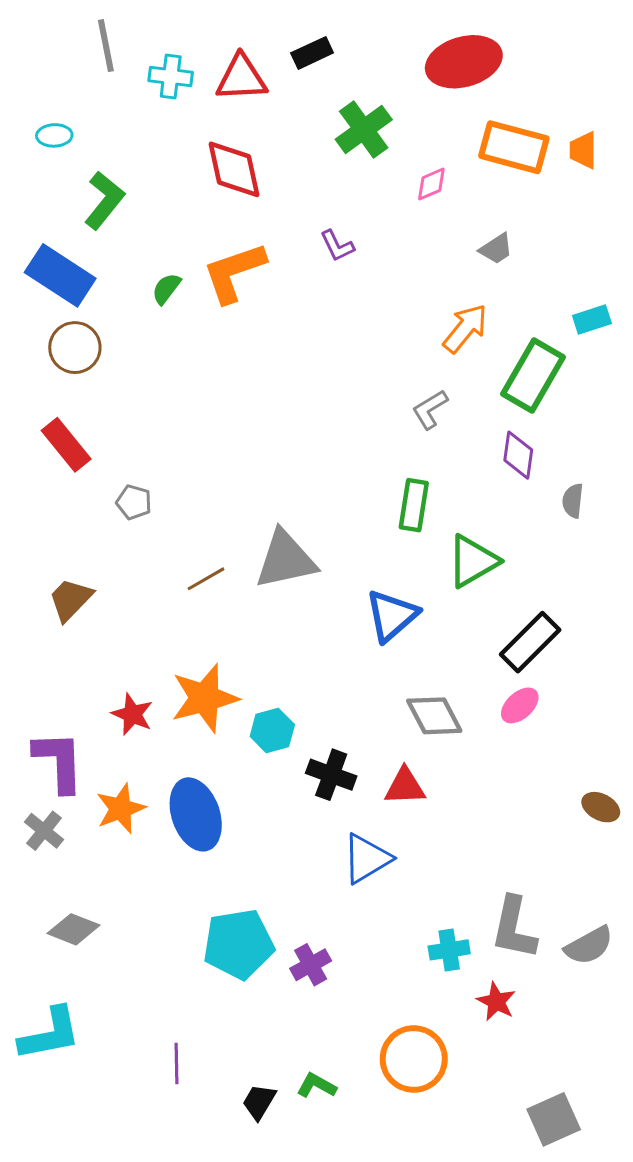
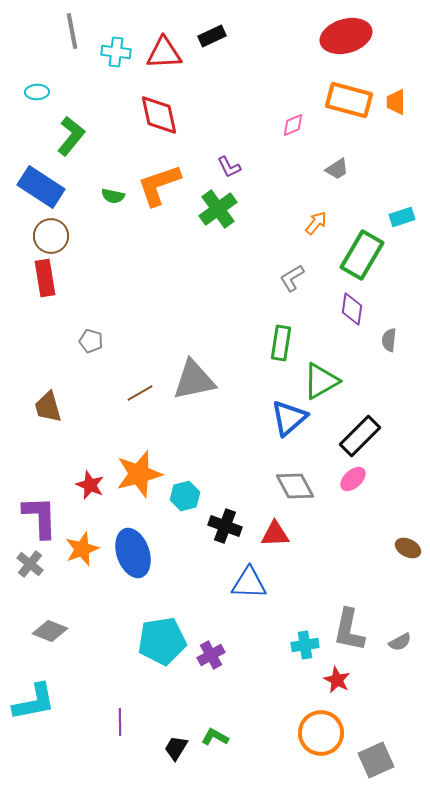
red ellipse: (464, 62) -> (346, 36), moved
green cross: (364, 130) -> (218, 209), moved
green semicircle: (166, 289) -> (113, 196), turned -115
orange arrow: (465, 328) -> (316, 223), size x0.7
red rectangle: (66, 445) -> (45, 278), moved, turned 30
brown trapezoid: (71, 599) -> (48, 407), turned -60
blue triangle: (392, 616) -> (289, 418), moved
blue triangle: (367, 859) -> (249, 583), turned 33
gray semicircle: (589, 946) -> (400, 642), size x0.7
orange circle: (414, 1059) -> (321, 733), moved

